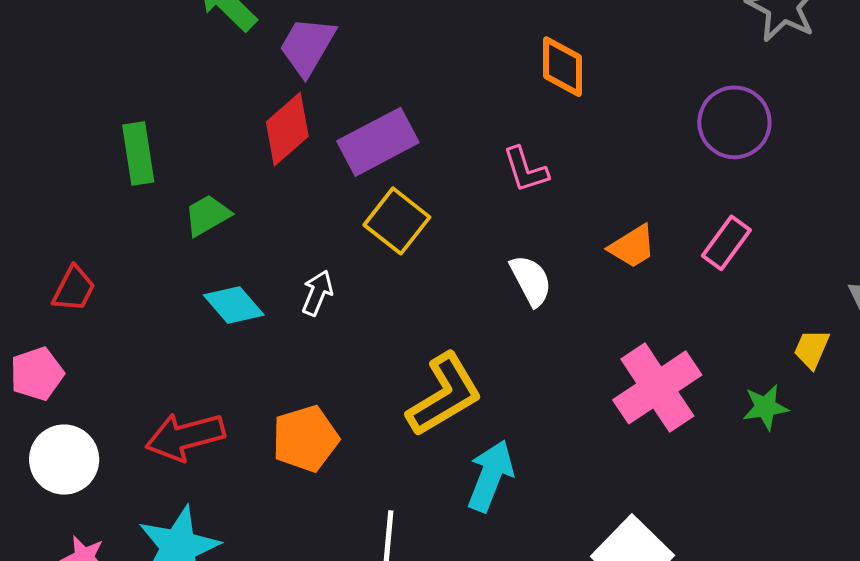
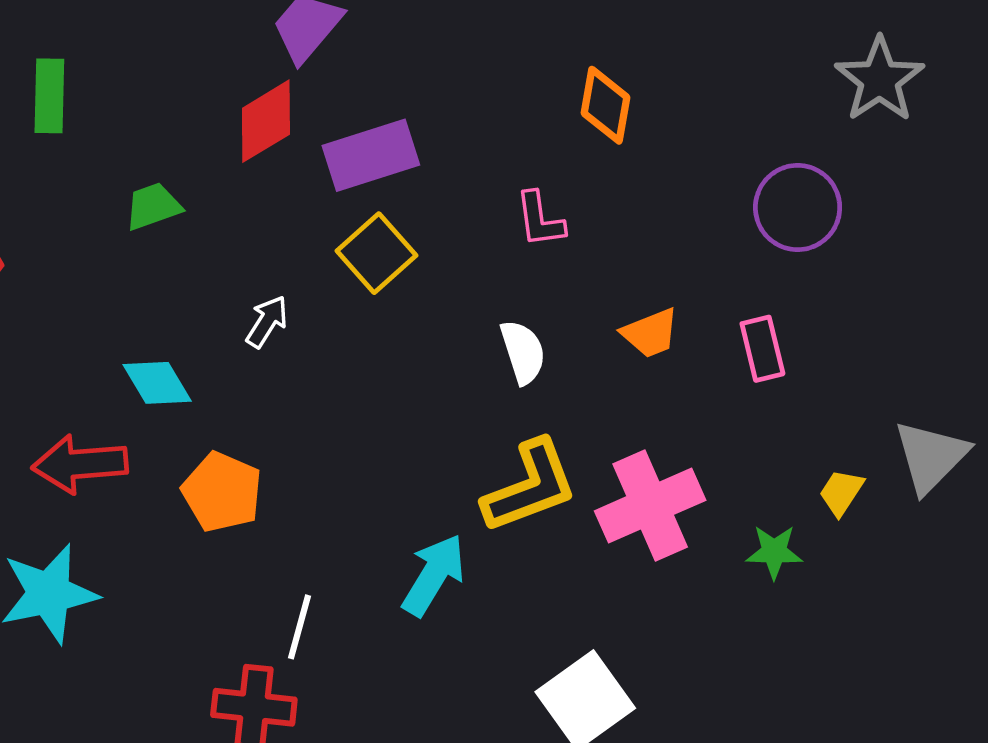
green rectangle: (138, 154) -> (49, 96), moved
pink rectangle: (726, 243) -> (762, 349), turned -60
cyan diamond: (234, 305) -> (157, 383), moved
yellow L-shape: (444, 395) -> (530, 486), moved
orange pentagon: (305, 439) -> (222, 492), turned 30

